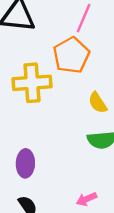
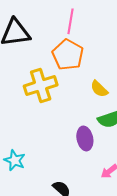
purple ellipse: (25, 163) -> (85, 138), moved

